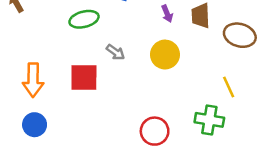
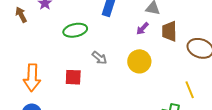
purple arrow: (167, 14) -> (142, 29), turned 64
red square: (84, 77) -> (73, 77), size x0.7

